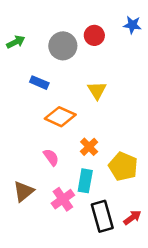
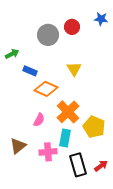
green arrow: (16, 42) -> (12, 54), moved
blue rectangle: (39, 83) -> (30, 71), moved
orange cross: (89, 147) -> (68, 112), size x1.6
pink semicircle: (51, 157) -> (39, 120), turned 64
pink cross: (63, 199) -> (48, 152), turned 30

